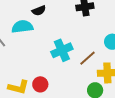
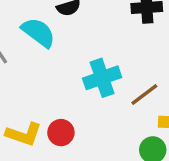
cyan semicircle: (22, 27) -> (38, 32), turned 40

